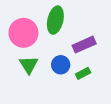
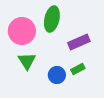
blue circle: (61, 65) -> (57, 75), moved

